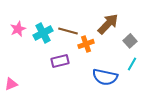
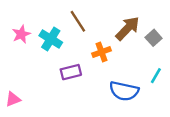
brown line: (68, 31) -> (78, 21), moved, turned 42
cyan cross: (43, 33) -> (51, 39), turned -30
gray square: (130, 41) -> (154, 38), moved

